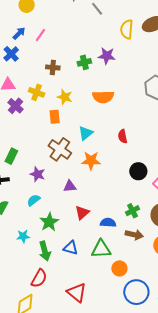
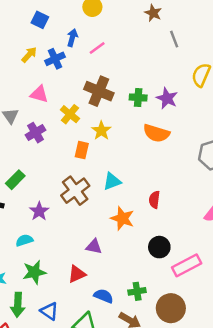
blue arrow: (19, 33) -> (72, 38), turned -48
brown cross: (53, 67) -> (99, 91), size x1.6
orange semicircle: (103, 97) -> (156, 133), moved
purple cross: (15, 106) -> (36, 133), moved
orange star: (91, 161) -> (122, 218), moved
purple triangle: (70, 186) -> (94, 247), moved

